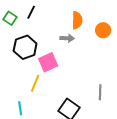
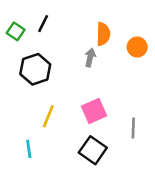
gray arrow: (67, 38) -> (90, 57), turned -80
pink square: (48, 62) -> (94, 111), moved

